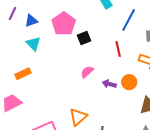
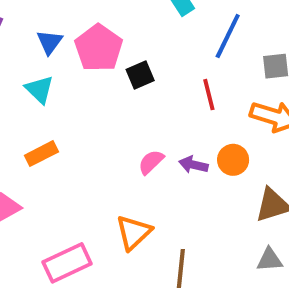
blue triangle: (31, 21) -> (50, 42), moved, turned -32
pink semicircle: (87, 72) -> (151, 162), moved
orange rectangle: (23, 74) -> (41, 154), moved

